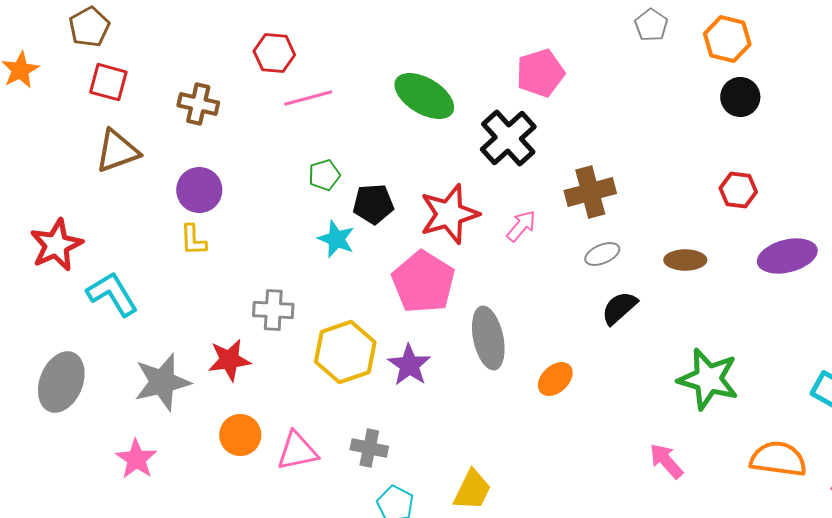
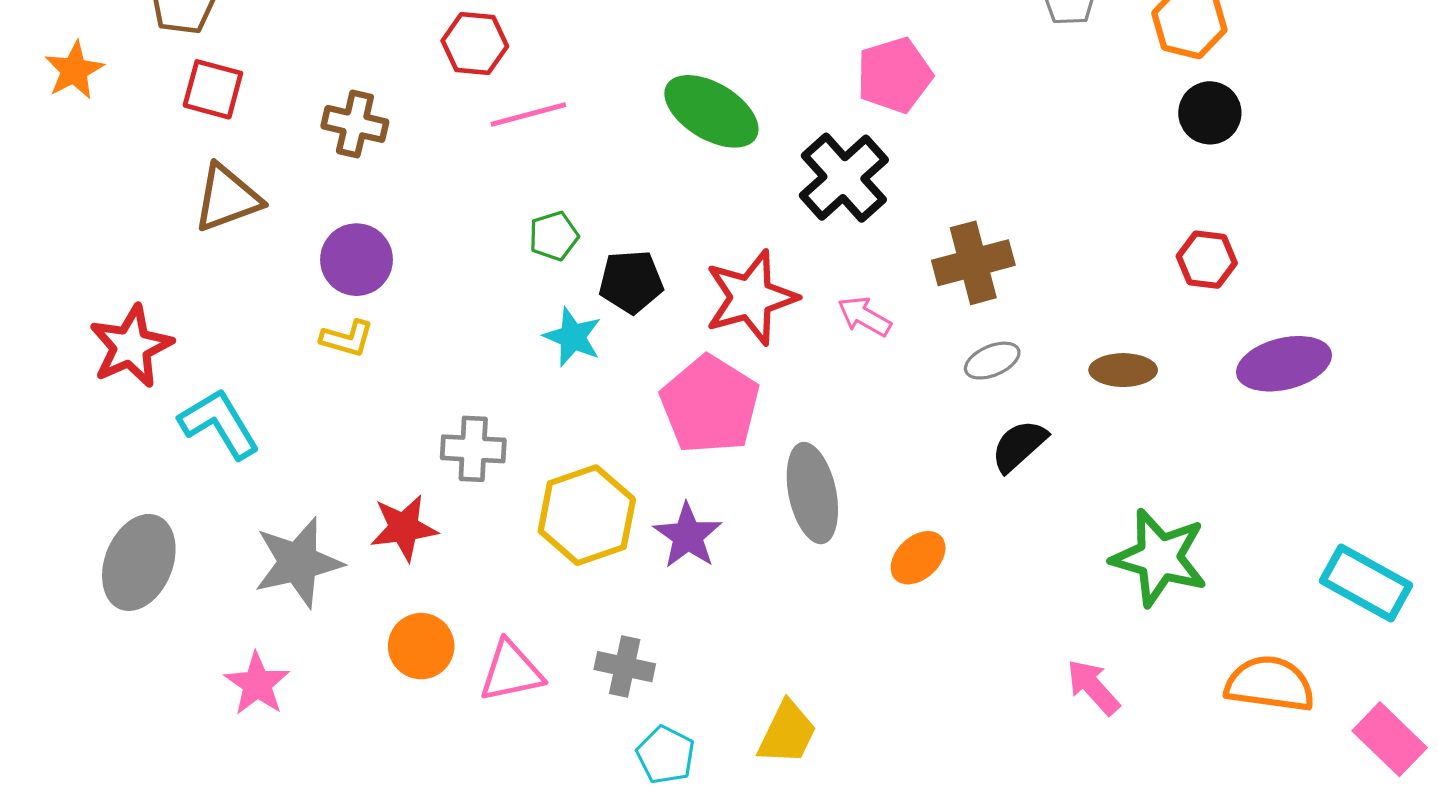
pink arrow: (521, 226) -> (864, 316), turned -100
yellow L-shape: (193, 240) -> (347, 338), turned -72

